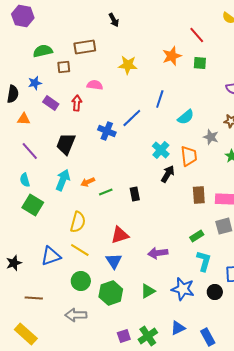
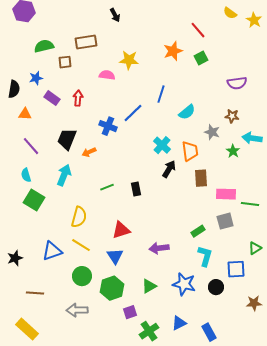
green square: (200, 63) -> (201, 58), turned -32
pink semicircle: (95, 85) -> (107, 75), moved
orange arrow: (88, 182) -> (89, 152), moved
brown rectangle: (199, 195) -> (201, 178), moved
purple square: (124, 336) -> (130, 312), moved

